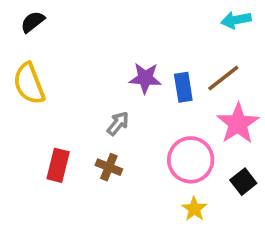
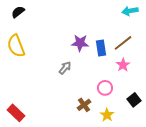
pink star: (238, 124) -> (123, 65), moved, size x0.6
pink circle: (191, 160) -> (105, 88), size x0.6
red rectangle: (58, 165) -> (16, 113), moved, turned -60
brown cross: (109, 167) -> (84, 105), moved, turned 32

